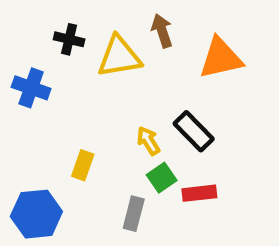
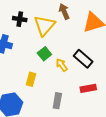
yellow triangle: (119, 57) -> (45, 26), turned -35
green square: (162, 178) -> (44, 54), moved

